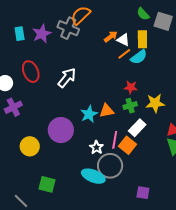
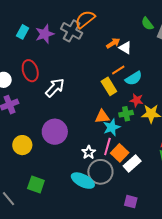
cyan rectangle: (20, 34) -> (23, 32), turned 32
yellow rectangle: (142, 39) -> (109, 86), moved, turned -36
orange line: (124, 54) -> (118, 70), moved
cyan semicircle: (139, 57) -> (134, 78), moved
white arrow: (67, 78) -> (55, 88), moved
red star: (131, 87) -> (137, 100), moved
cyan star: (89, 114) -> (112, 127), moved
white rectangle: (137, 128) -> (132, 163), moved

